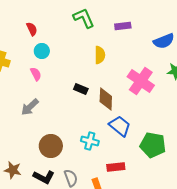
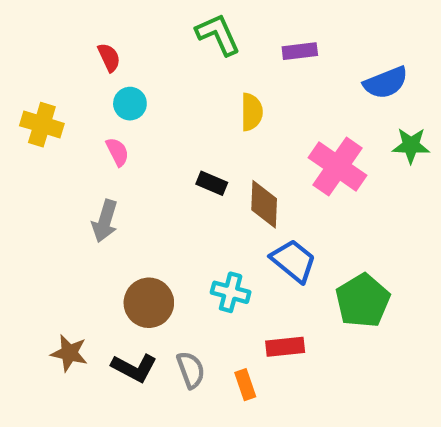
gray arrow: (30, 107) -> (105, 221), turned -30
green pentagon: (153, 145) -> (363, 301), turned 30

